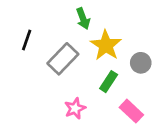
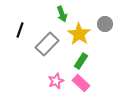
gray circle: (141, 63) -> (105, 24), moved
pink rectangle: (131, 111) -> (81, 83), moved

